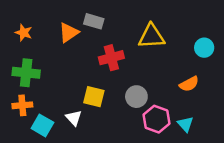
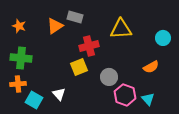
yellow square: (94, 97) -> (79, 67), moved, turned -36

